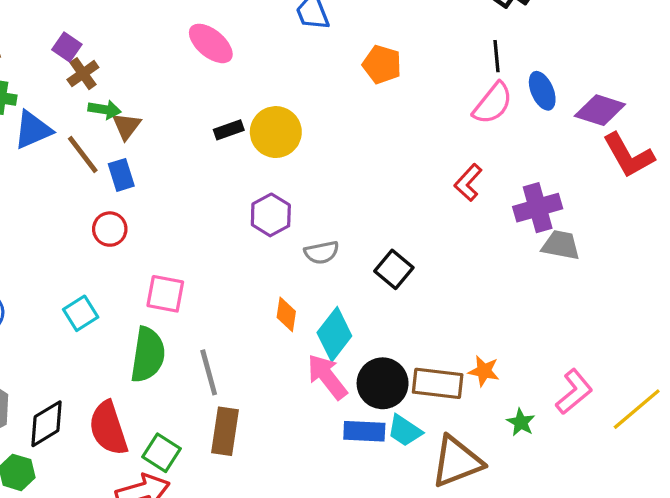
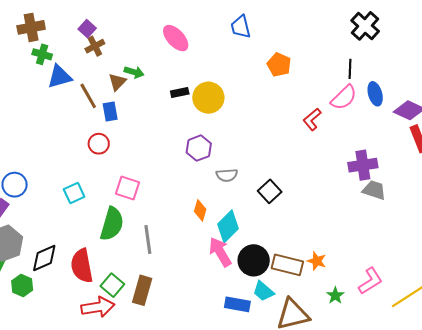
green arrow: (104, 110) -> (134, 72), moved
red L-shape: (468, 182) -> (312, 119), moved
brown rectangle: (225, 431) -> (142, 290), moved
blue rectangle: (364, 431) -> (237, 304), moved

